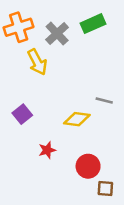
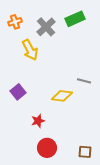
orange cross: (19, 27) -> (15, 22), size x0.6
red circle: (88, 166) -> (47, 148), moved

